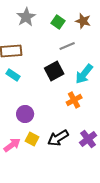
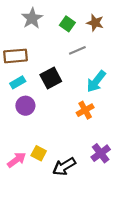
black square: (54, 71) -> (51, 78), moved
cyan rectangle: (13, 75) -> (18, 82), turned -64
purple circle: (25, 114) -> (25, 106), moved
black arrow: (58, 138) -> (64, 166), moved

